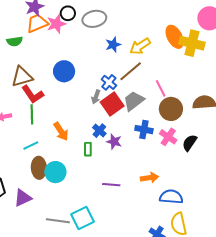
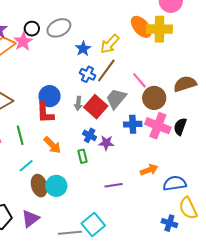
blue circle: (64, 71) -> (50, 96), moved
blue cross: (109, 82) -> (88, 74), moved
red L-shape: (33, 94) -> (45, 113), moved, turned 45
pink cross: (168, 137) -> (158, 126), size x1.4

